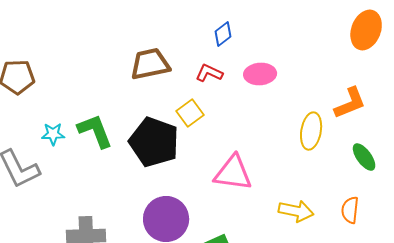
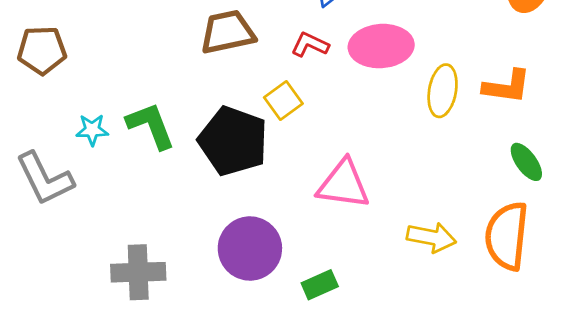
pink ellipse: (260, 74) -> (381, 46), size x1.4
orange L-shape: (350, 103) -> (507, 87), turned 30
yellow ellipse: (311, 131) -> (443, 91), moved
orange semicircle: (350, 210) -> (507, 236), size x1.8

